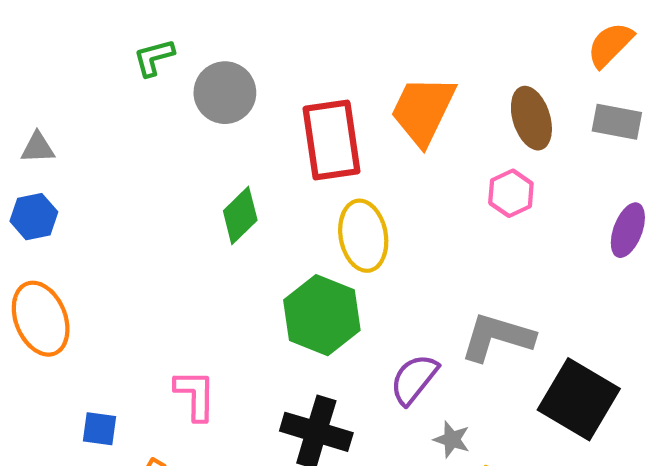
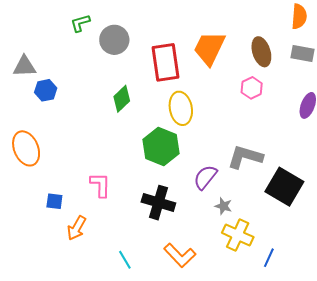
orange semicircle: (610, 45) -> (299, 17), turned 140
gray triangle: (38, 148) -> (24, 66), size x1.4
blue hexagon: (34, 217) -> (46, 90), moved

